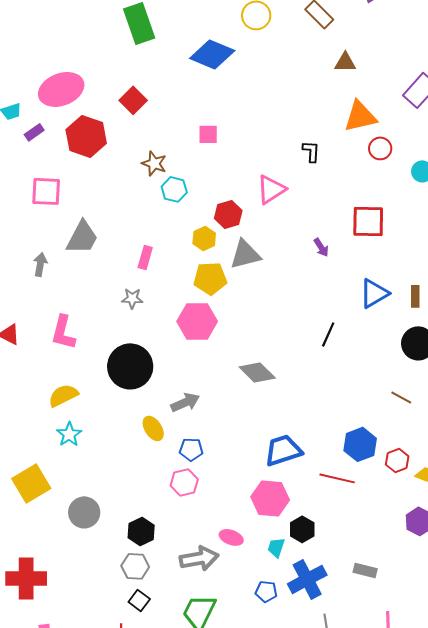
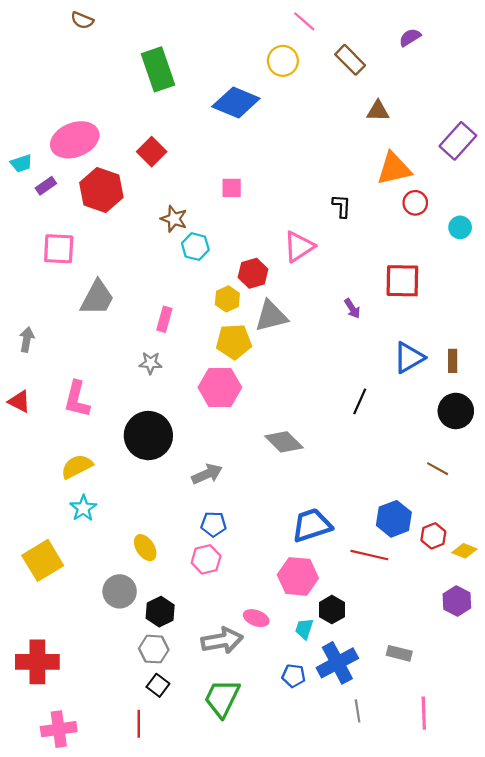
gray arrow: (40, 264) -> (27, 339), moved
yellow ellipse: (153, 428) -> (145, 548), moved
gray circle: (84, 512) -> (120, 591), moved

